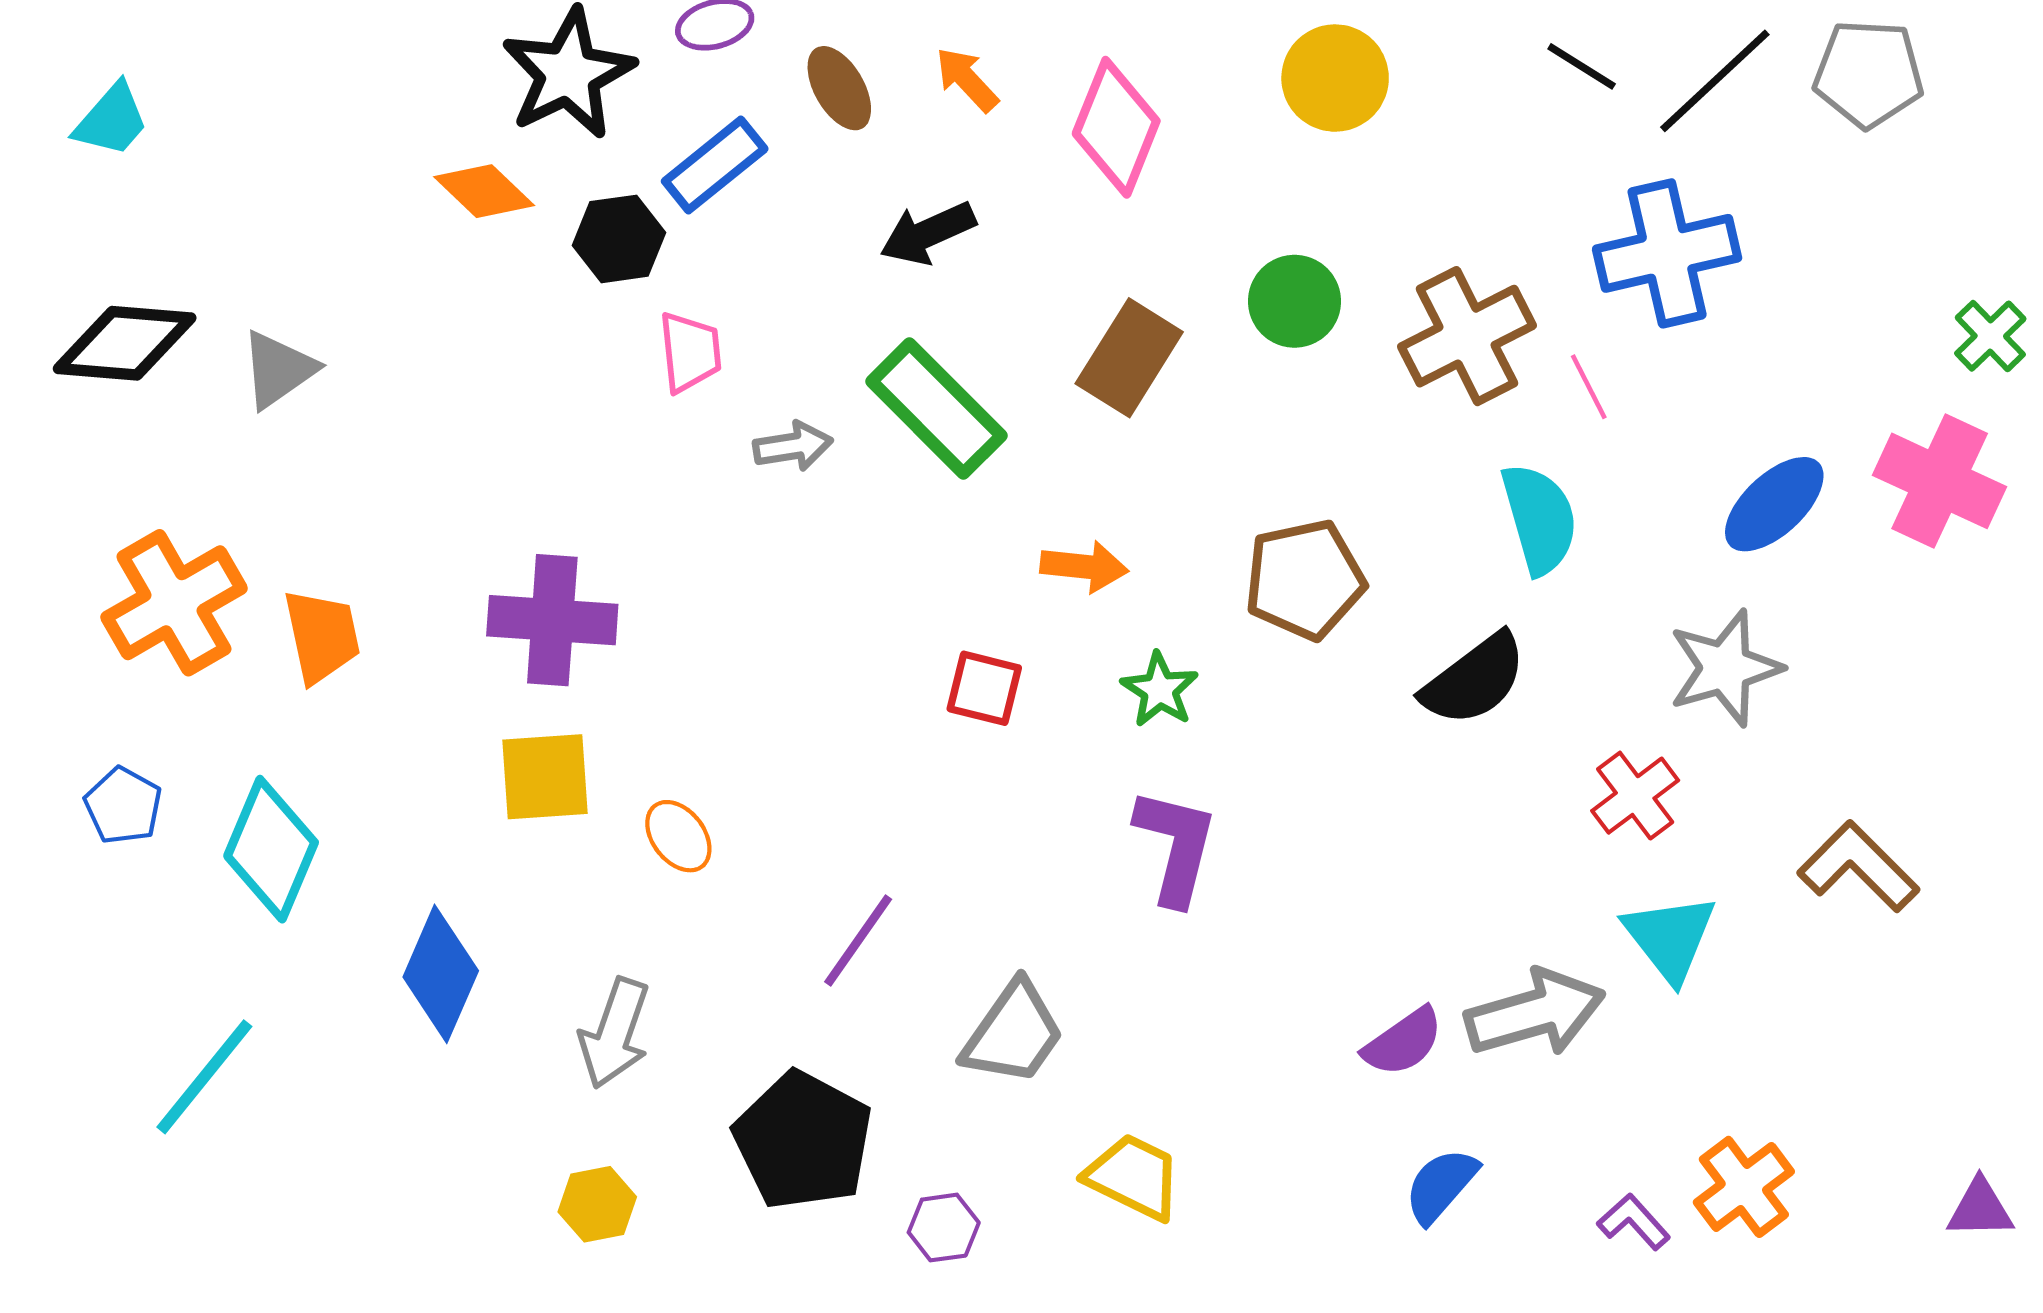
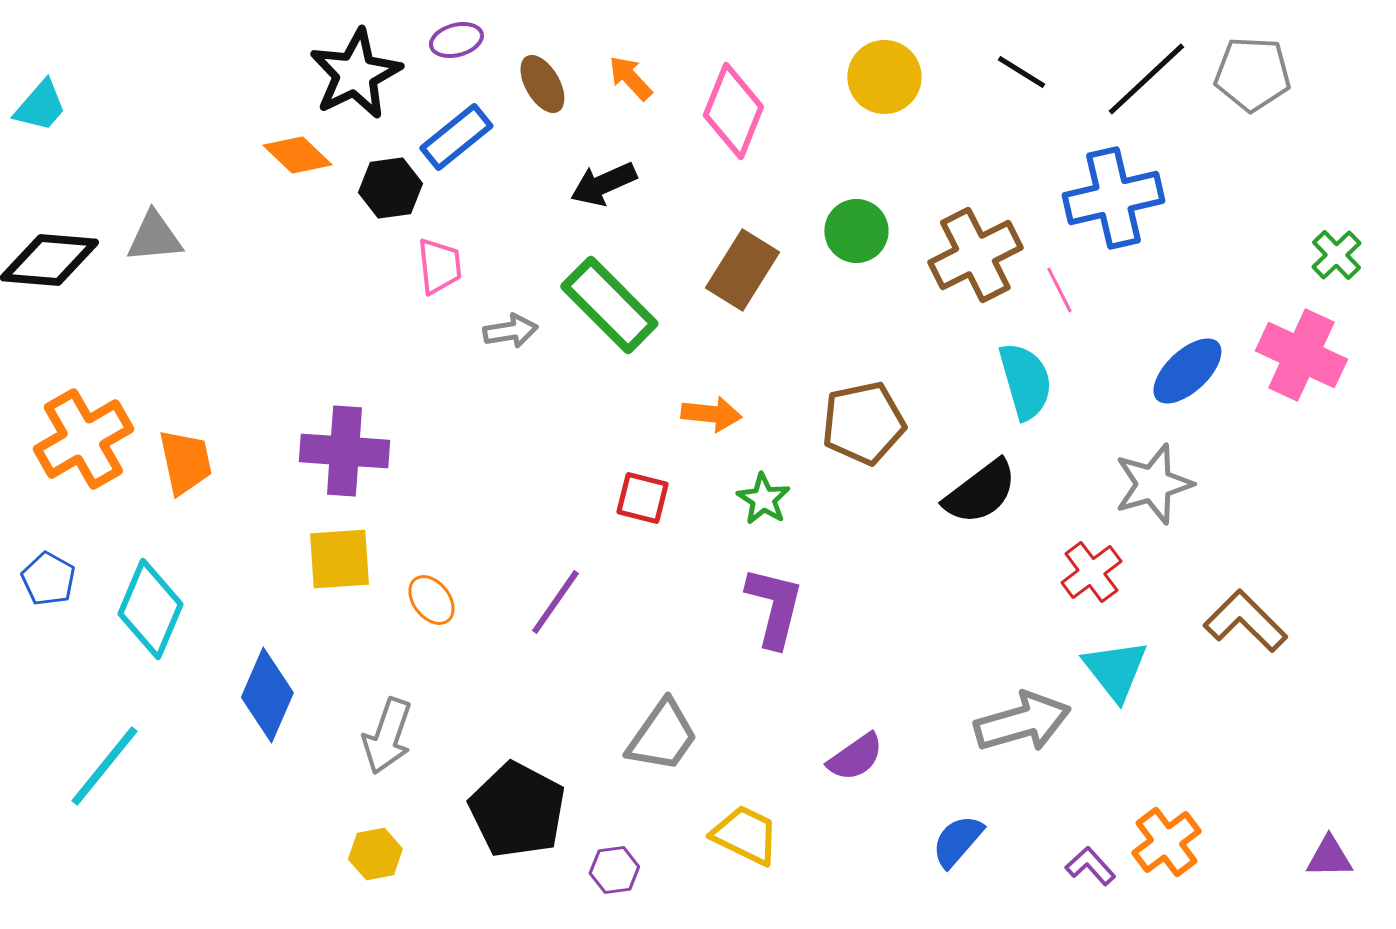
black line: (1582, 66) -> (1021, 72), moved
gray triangle: (278, 369) -> (154, 237), moved, turned 30
purple line: (858, 941) -> (555, 602), moved
purple semicircle: (1403, 1042) -> (855, 757), moved

